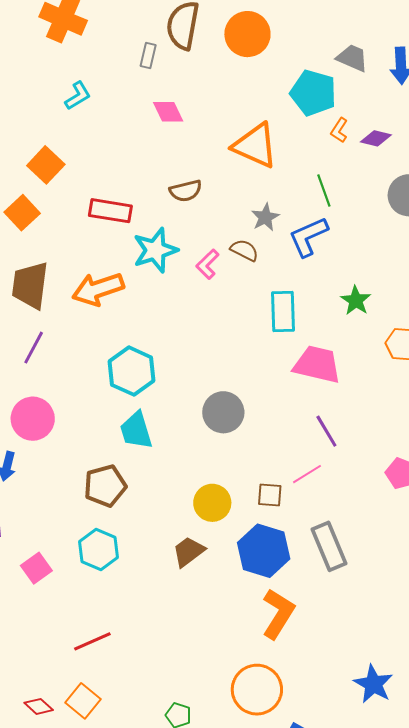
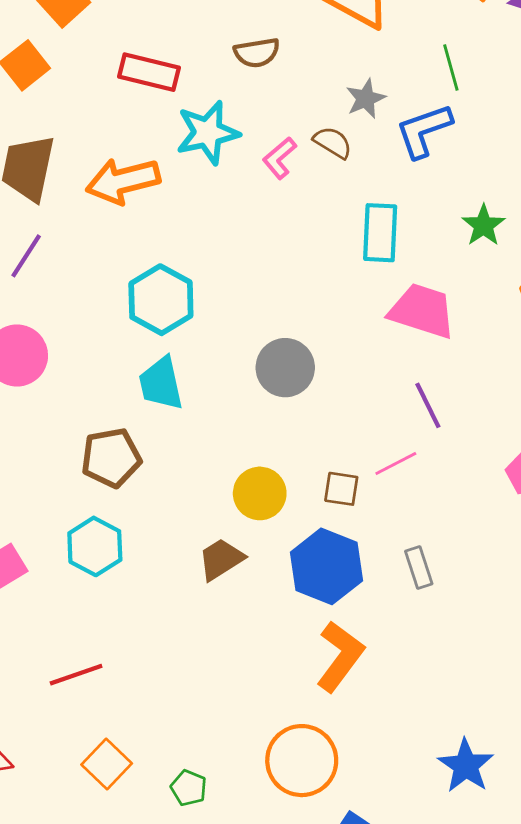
gray rectangle: (329, 546) -> (419, 568), size x0.6
orange square: (83, 701) -> (107, 764), moved

